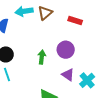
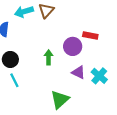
red rectangle: (75, 21) -> (90, 35), moved

